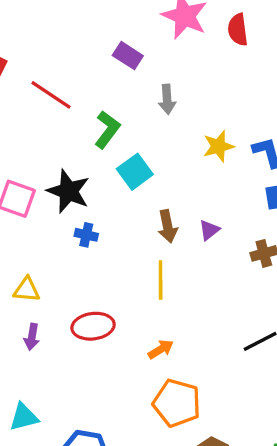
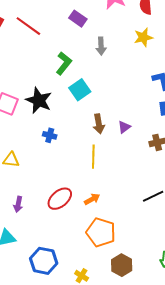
red line: (51, 95) -> (28, 26), moved
yellow star: (219, 146) -> (143, 37), moved
blue cross: (86, 235) -> (50, 135), moved
red ellipse: (93, 326) -> (60, 199), moved, turned -35
purple arrow: (32, 337) -> (18, 204), moved

